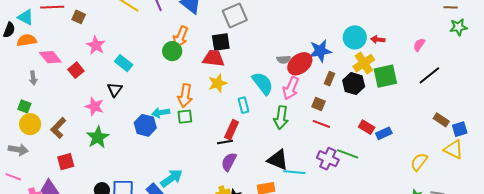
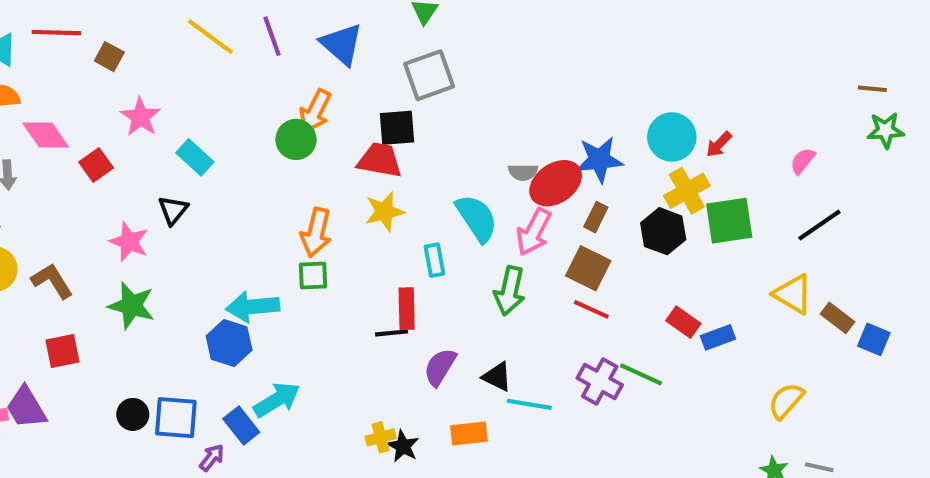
red arrow: (378, 39) -> (719, 144), turned -56
brown rectangle: (329, 79) -> (596, 217), moved
brown square: (319, 104) -> (588, 268), size x1.5
cyan arrow: (161, 113) -> (253, 307), moved, size x1.4
blue hexagon: (145, 125) -> (229, 343), moved
brown L-shape: (58, 128) -> (52, 281), turned 100
blue square: (460, 129) -> (874, 339), turned 35
red rectangle: (232, 130) -> (407, 309), turned -30
green star: (98, 137) -> (132, 306), turned -30
yellow triangle: (454, 149) -> (793, 294), moved
black triangle: (278, 160) -> (497, 377), size x0.7
purple semicircle: (229, 162) -> (440, 367), moved

